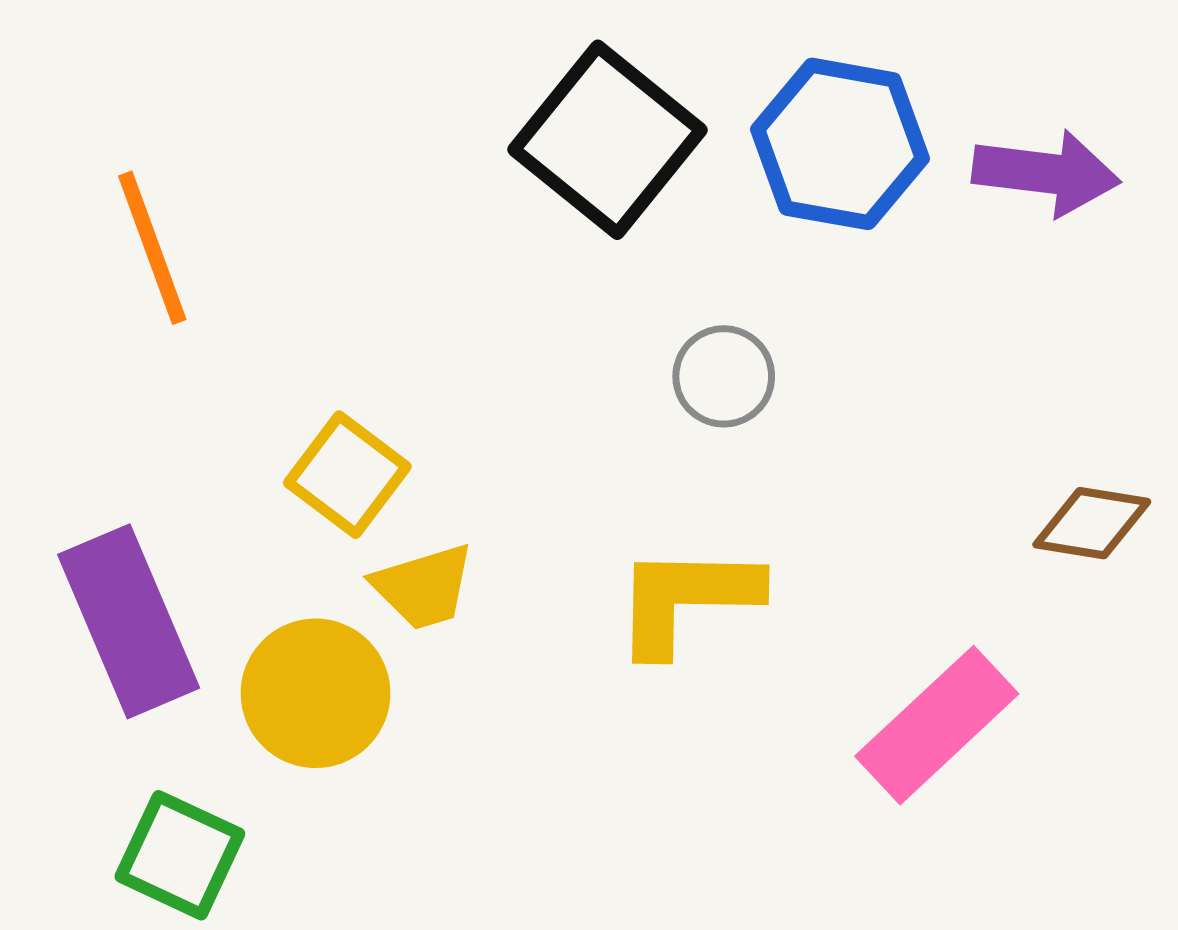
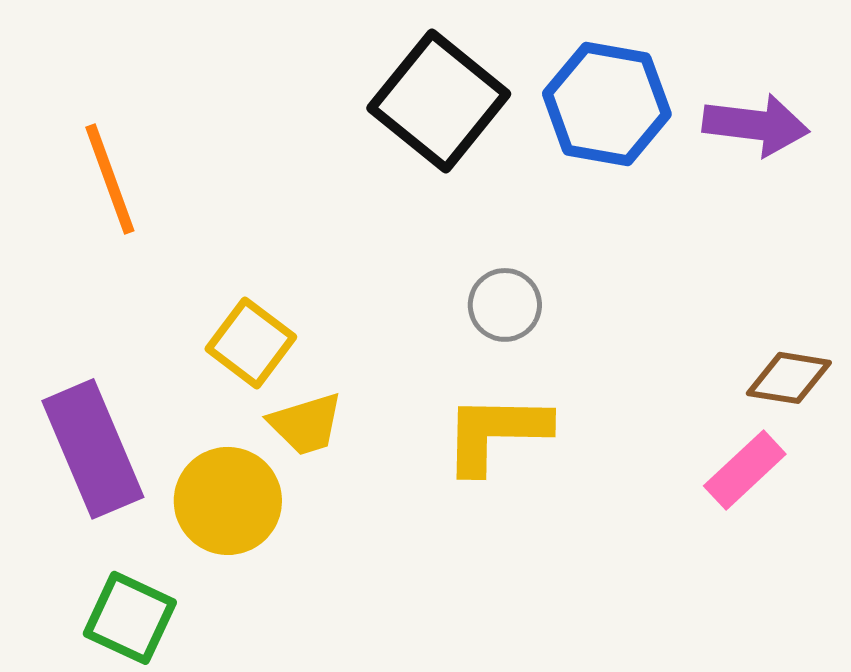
gray circle: (724, 376) -> (505, 305), moved
pink rectangle: (937, 725) -> (745, 470), moved, size x0.7

